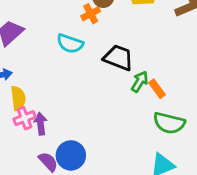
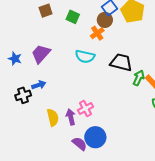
yellow semicircle: (18, 98) -> (53, 117), moved
pink cross: (25, 118) -> (85, 109), moved

